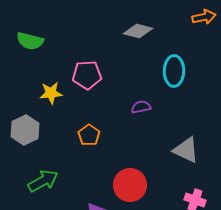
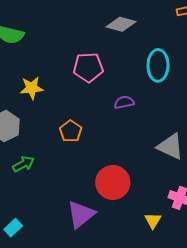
pink pentagon: (87, 75) -> (88, 67), moved
green arrow: (43, 181) -> (23, 164), moved, size x0.7

